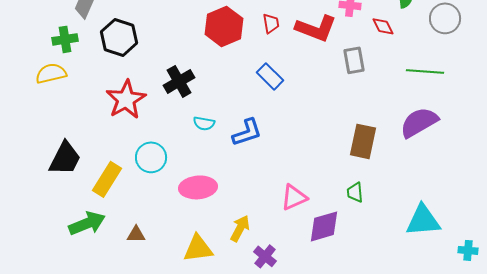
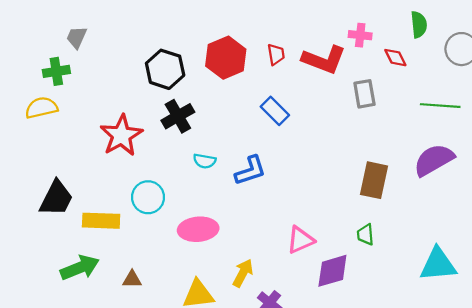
black hexagon: (119, 37) -> (165, 69), moved
yellow rectangle: (107, 179) -> (101, 221), turned 60

